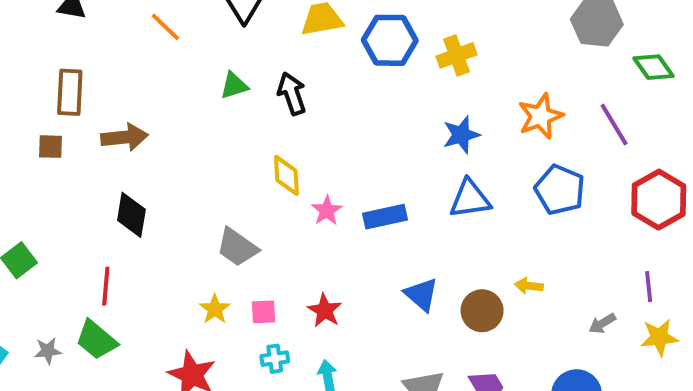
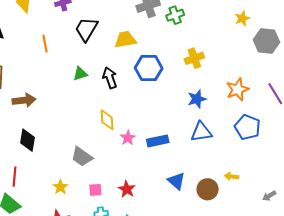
orange line: (165, 27) -> (45, 44), turned 36
blue hexagon: (390, 40) -> (149, 68), moved
yellow star: (215, 309) -> (60, 187), moved

